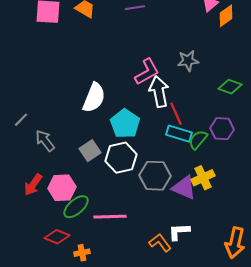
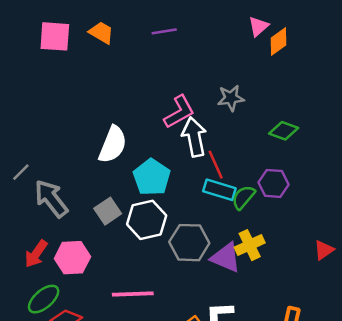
gray arrow: (45, 141) -> (51, 199), size x1.4
green ellipse: (76, 207) -> (44, 299), moved

